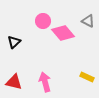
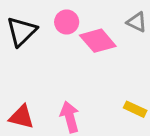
black triangle: (14, 42) -> (22, 31), moved, size x1.5

